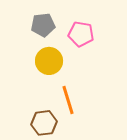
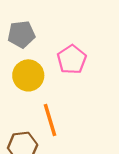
pink pentagon: (81, 34) -> (72, 59), moved, turned 30

